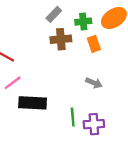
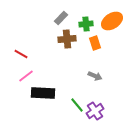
green line: (73, 117) -> (77, 105), turned -35
purple cross: (94, 124) -> (95, 111), turned -30

